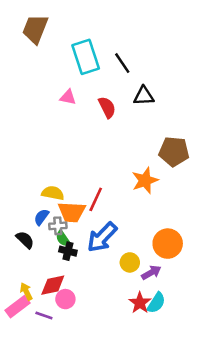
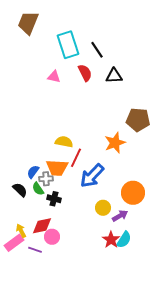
red semicircle: (107, 107) -> (85, 73), moved
yellow semicircle: (53, 193) -> (64, 142), moved
blue arrow: (102, 237) -> (92, 176), moved
green semicircle: (63, 238) -> (38, 189), moved

